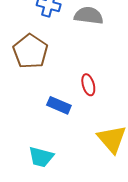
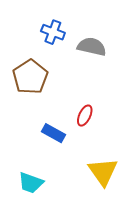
red ellipse: (88, 85) -> (85, 116), turned 35

